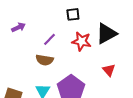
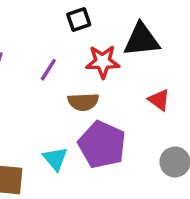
black triangle: (106, 34) -> (142, 40), turned 35
brown semicircle: (45, 60) -> (83, 102), moved

